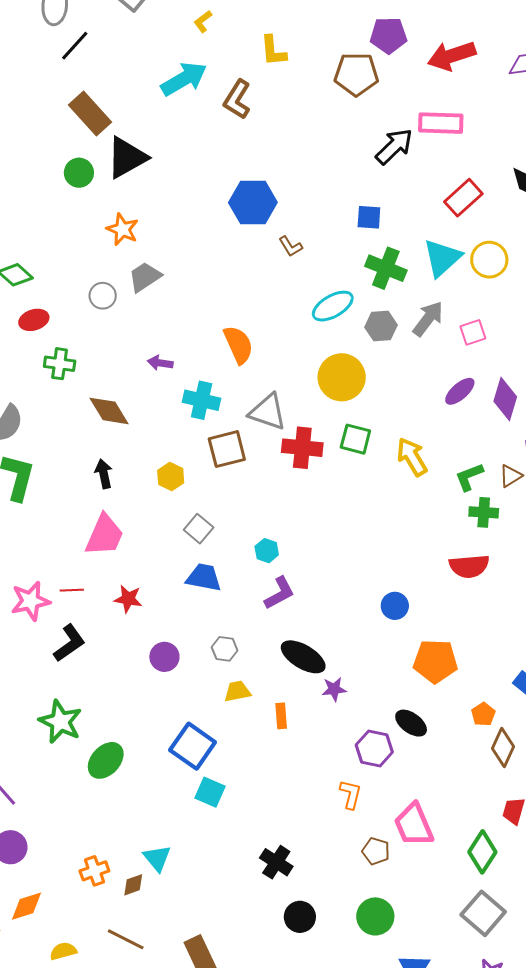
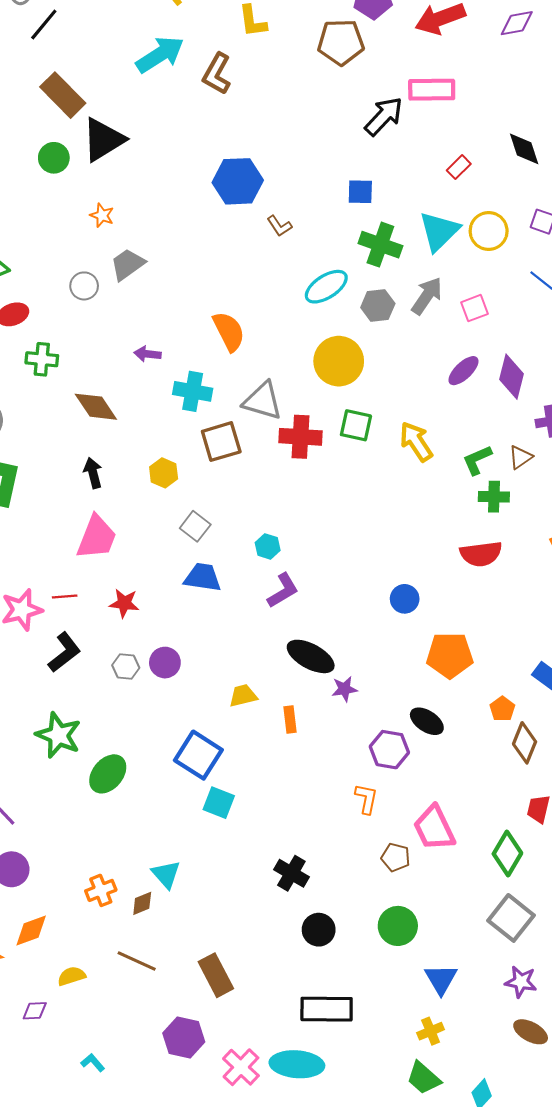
red rectangle: (463, 198) -> (459, 167), size x0.6
orange star: (122, 229) -> (102, 215), size x0.7
gray hexagon: (225, 649) -> (126, 667), moved

